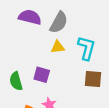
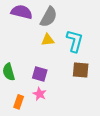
purple square: (42, 75) -> (40, 74), moved

